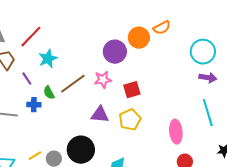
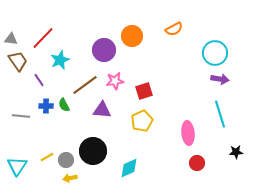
orange circle: (139, 38) -> (132, 36), moved
purple circle: (115, 52) -> (104, 50), moved
green semicircle: (49, 93) -> (64, 105), moved
purple triangle: (100, 115) -> (102, 110), moved

